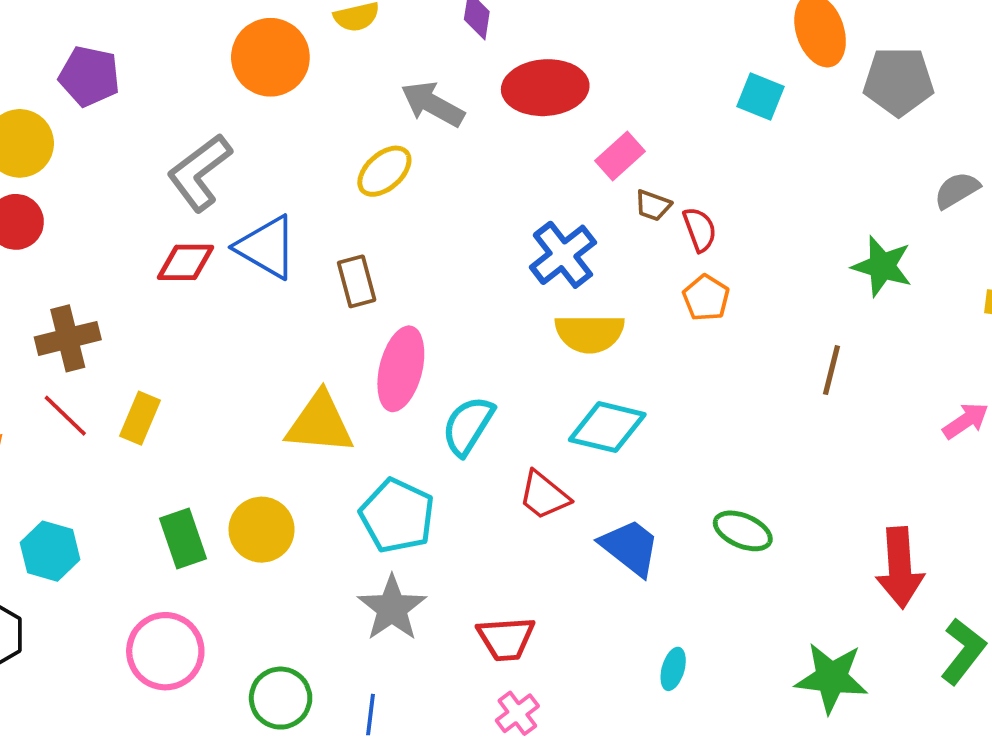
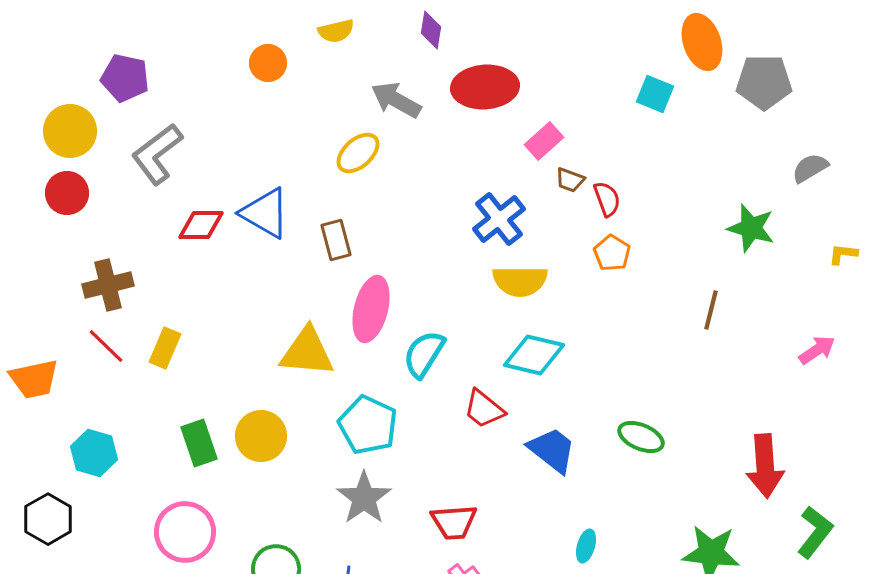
orange circle: (270, 57) -> (268, 63), size x0.6
gray L-shape: (199, 172) -> (157, 154), moved

